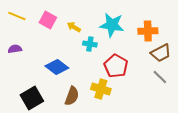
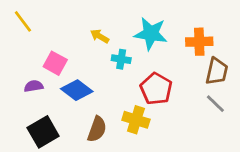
yellow line: (17, 16) -> (23, 21), turned 30
pink square: (48, 20) -> (55, 63), moved
purple semicircle: (15, 49) -> (34, 86), moved
brown trapezoid: (161, 53) -> (217, 71), turned -50

